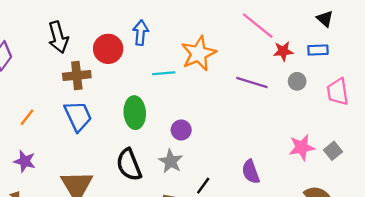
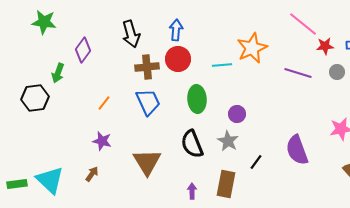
blue arrow: (141, 33) -> (176, 30), moved
red circle: (108, 49) -> (178, 59), moved
purple semicircle: (251, 172) -> (297, 150), size x1.4

